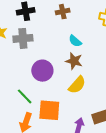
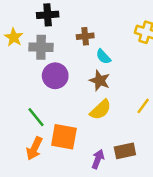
brown cross: (63, 12) -> (85, 36), moved
purple circle: (42, 71) -> (55, 76), moved

